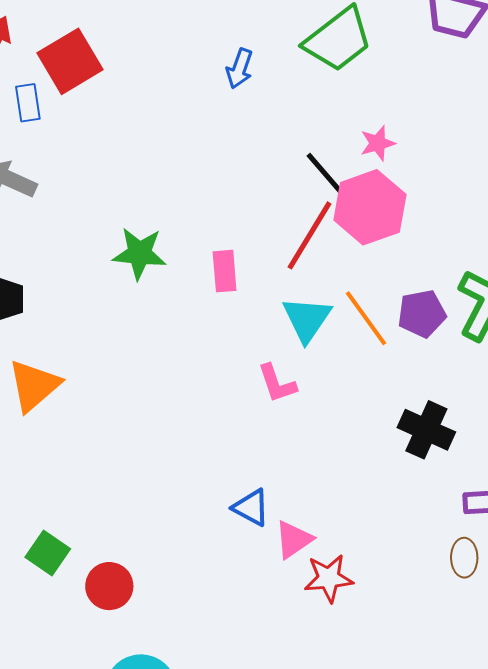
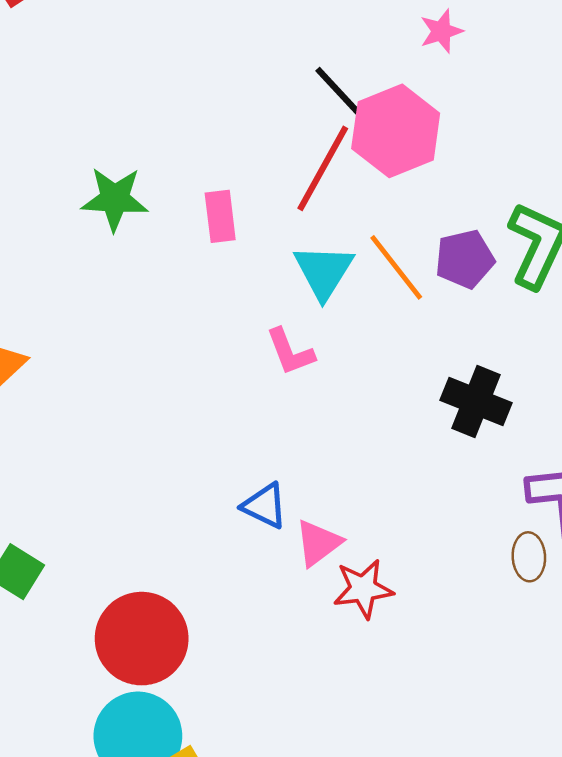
pink star: (378, 143) -> (441, 31), moved
red circle: (109, 586) -> (142, 639), moved, size x1.6

